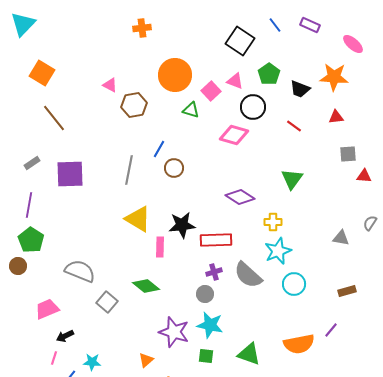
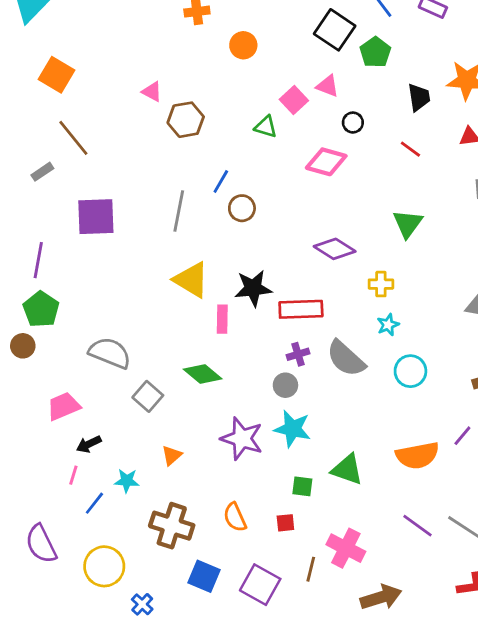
green pentagon: (269, 74) -> (375, 52), moved
orange circle: (175, 75) -> (243, 45), moved, size x0.6
black trapezoid: (300, 89) -> (419, 97), turned -120
black circle: (253, 107) -> (353, 123), size x0.6
gray rectangle: (32, 163) -> (42, 172), moved
cyan star: (278, 251) -> (388, 325), size x0.6
green square: (206, 356) -> (302, 486), moved
orange triangle: (146, 360) -> (172, 455), moved

